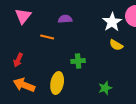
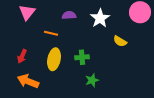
white star: (112, 22) -> (100, 18), moved
yellow ellipse: (57, 83) -> (54, 59), moved
green star: (105, 88) -> (92, 80), moved

